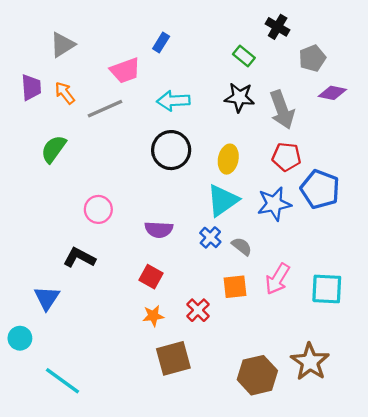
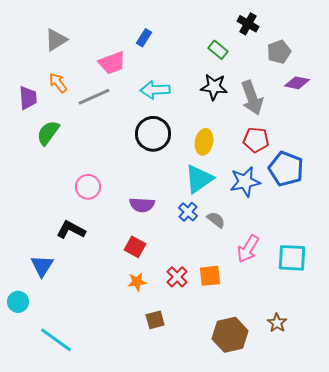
purple trapezoid: (31, 87) -> (28, 98), moved
orange square: (235, 287) -> (210, 276), moved
brown square: (173, 358) -> (155, 320), size x0.6
brown star: (310, 362) -> (277, 323), size x0.6

